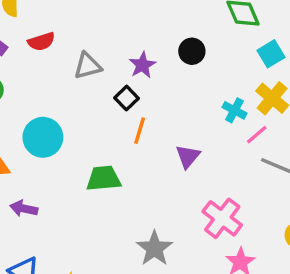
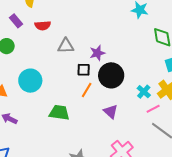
black circle: (192, 51) -> (111, 75), moved, size x1.6
black square: (126, 98) -> (84, 70), turned 32
purple triangle: (188, 156) -> (111, 112), turned -42

